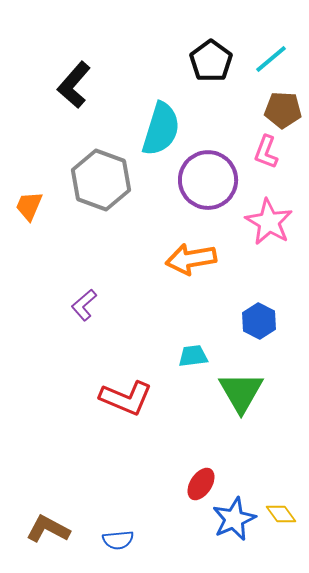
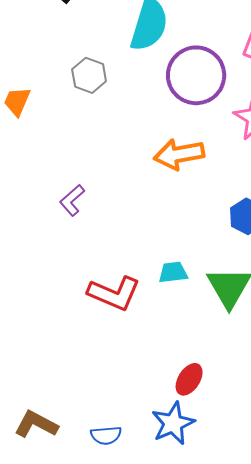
gray hexagon: (101, 180) -> (89, 75), size x0.6
cyan trapezoid: (193, 356) -> (173, 272), moved
blue star: (234, 519) -> (173, 423), moved

